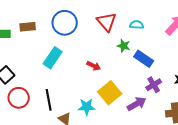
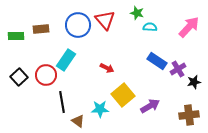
red triangle: (107, 22) -> (105, 20), moved
green star: (124, 46) -> (137, 13), moved
purple cross: (154, 85) -> (178, 69), moved
red circle: (19, 98) -> (46, 75), moved

